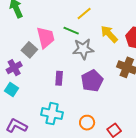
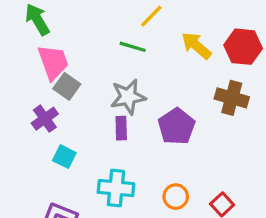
pink trapezoid: (46, 37) -> (53, 62), moved
gray star: (83, 49) -> (128, 97), moved
cyan square: (11, 89) -> (64, 157), moved

